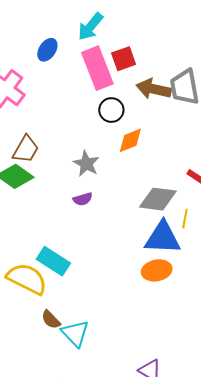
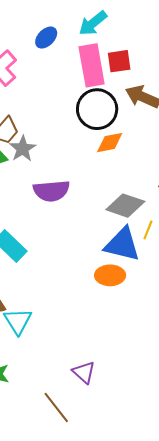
black circle: (111, 110) -> (97, 109), size x1.6
gray star: (86, 164) -> (23, 149), moved
purple semicircle: (83, 199) -> (51, 191), size x1.8

